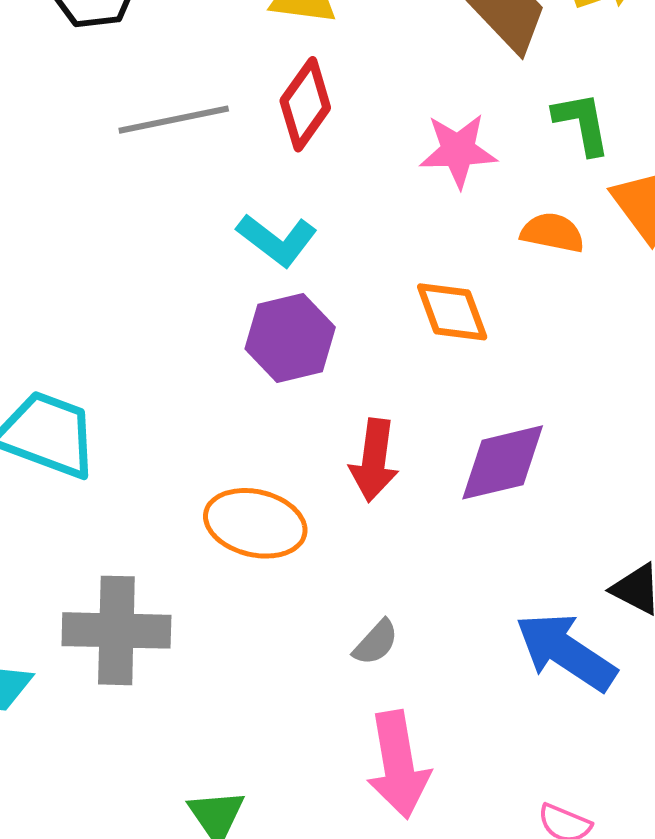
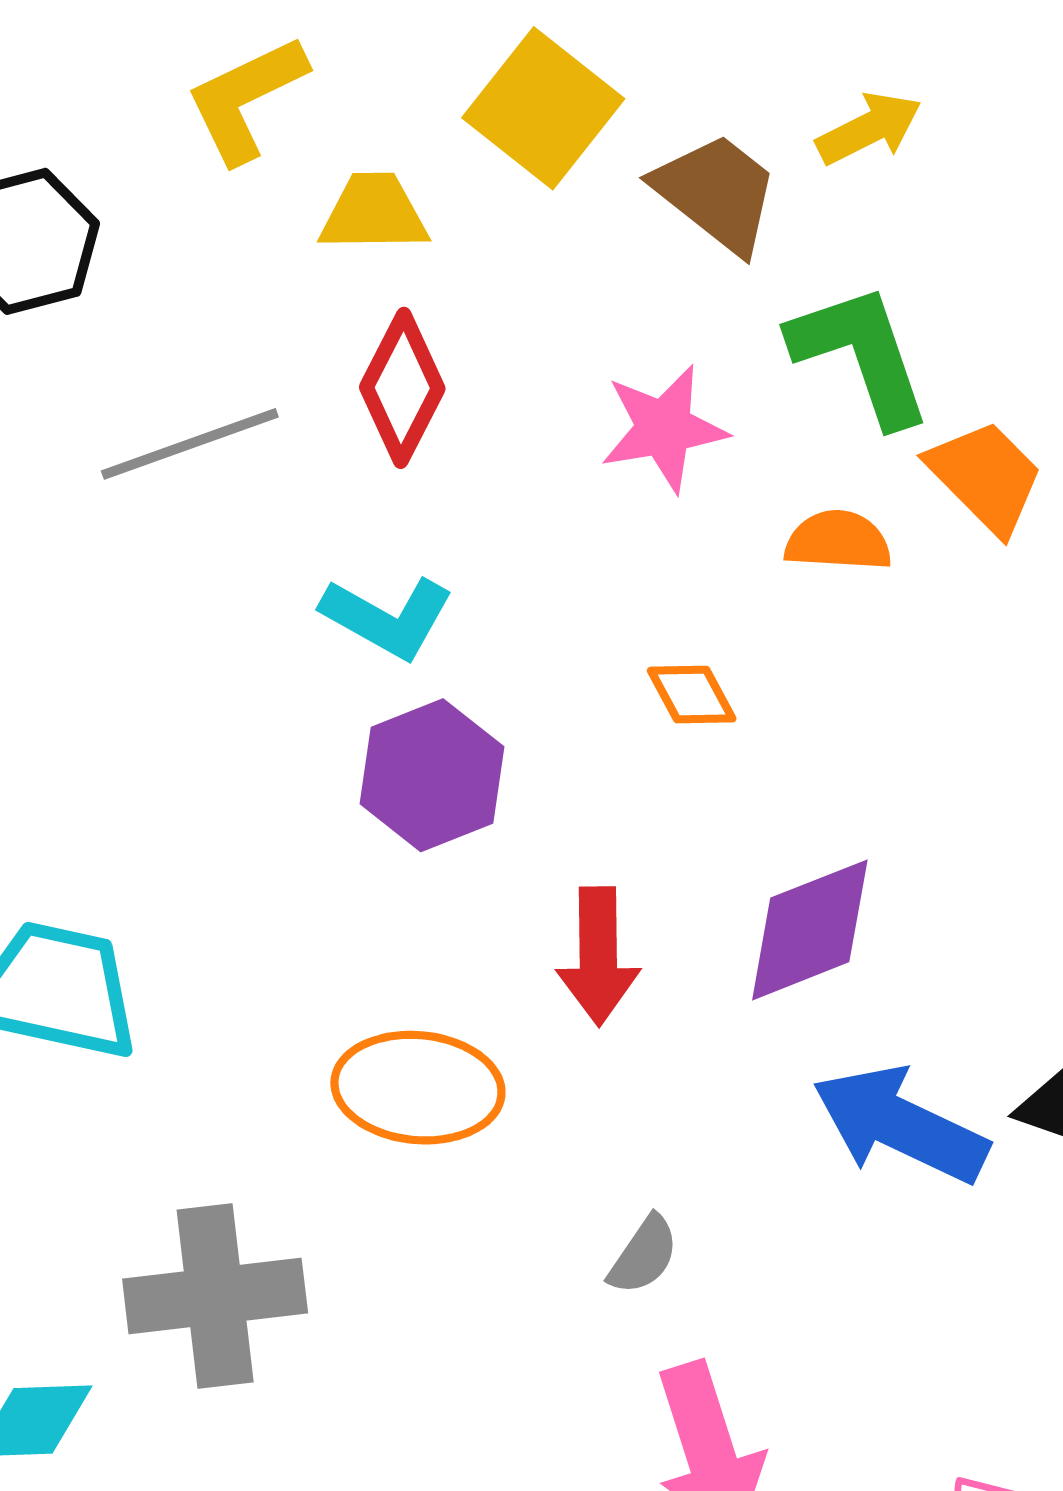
green L-shape: (582, 123) -> (861, 354), size x1.4
orange diamond: (452, 312) -> (692, 695), size x0.7
blue arrow: (566, 652) -> (900, 1125), moved

